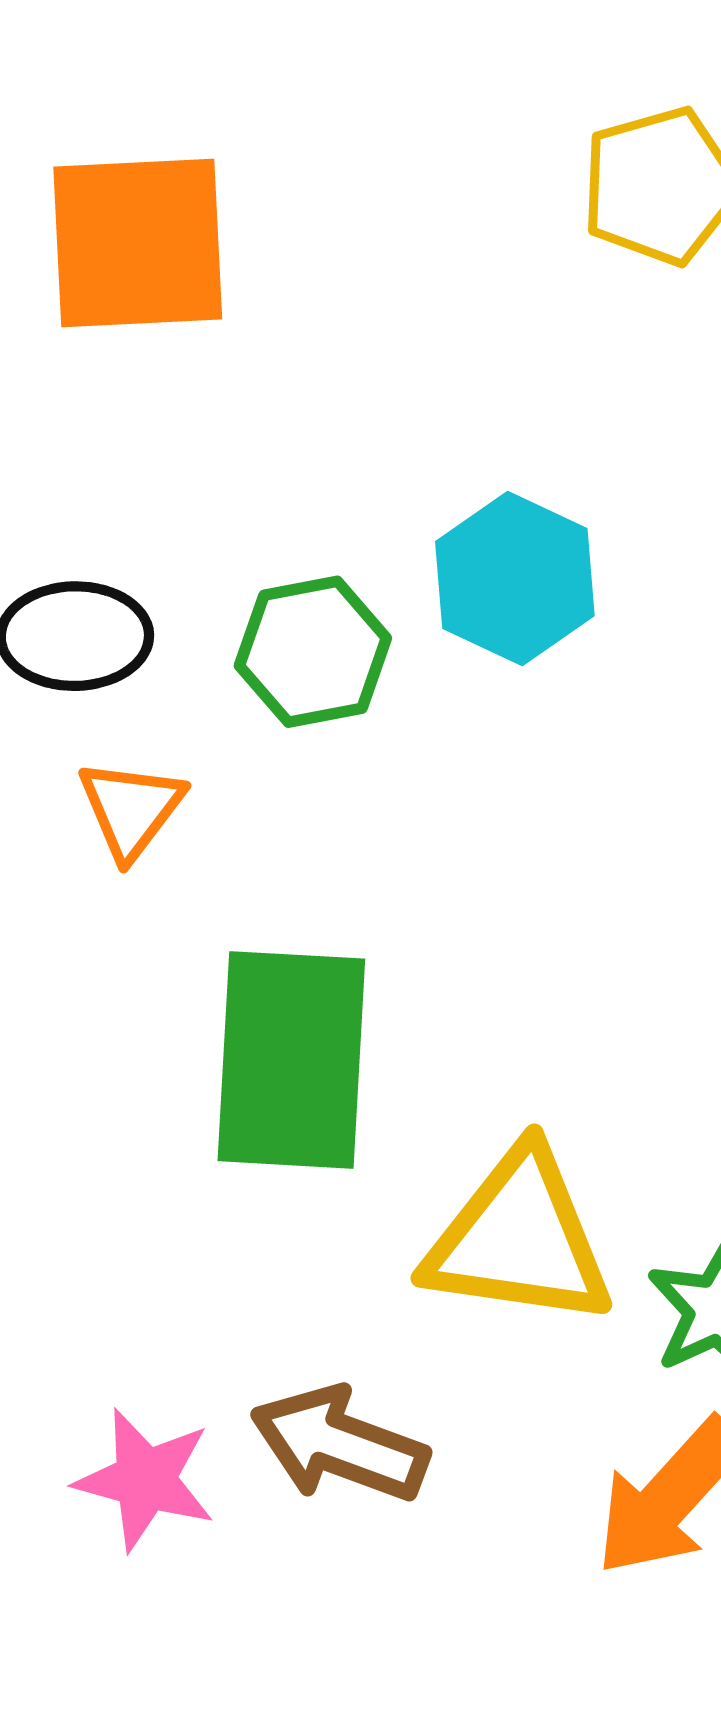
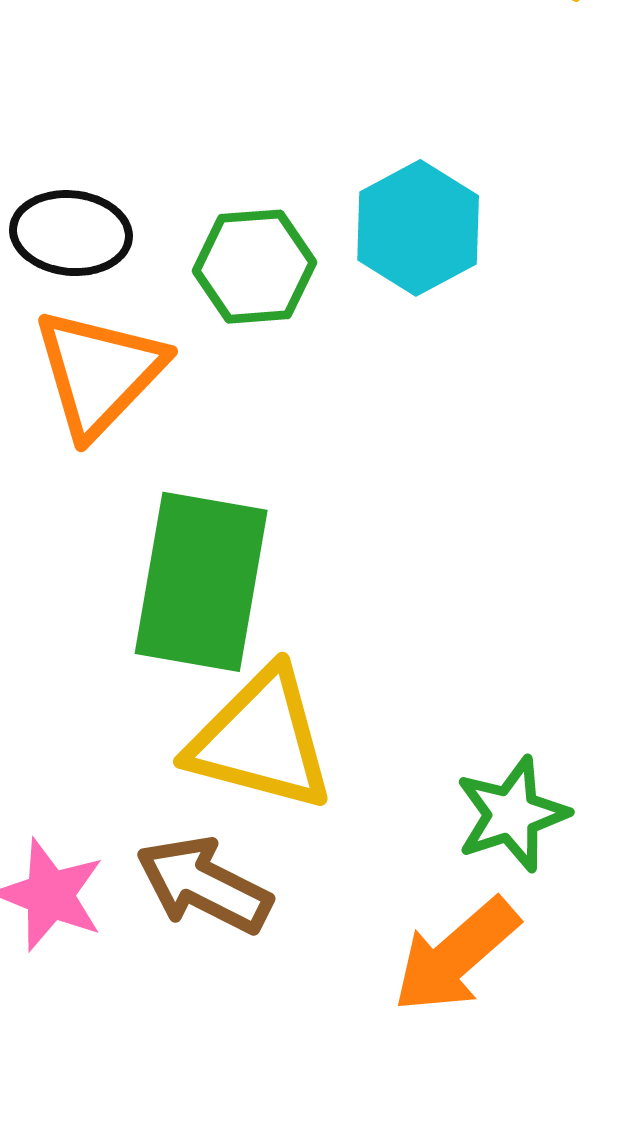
orange triangle: (131, 809) -> (99, 372), size x1.6
yellow triangle: (519, 1239) -> (261, 740), moved

